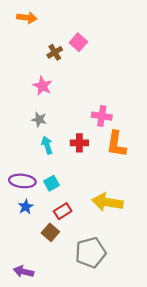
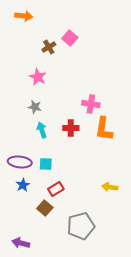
cyan square: (51, 183) -> (46, 164), turned 32
yellow arrow: (107, 202) -> (110, 187), moved, size x0.6

